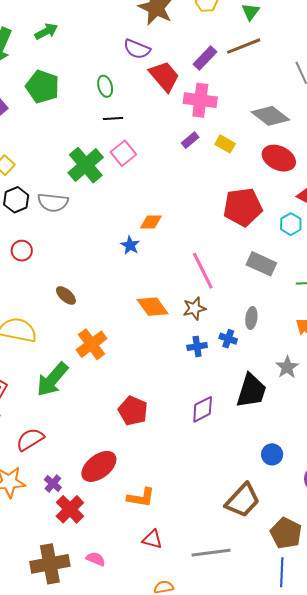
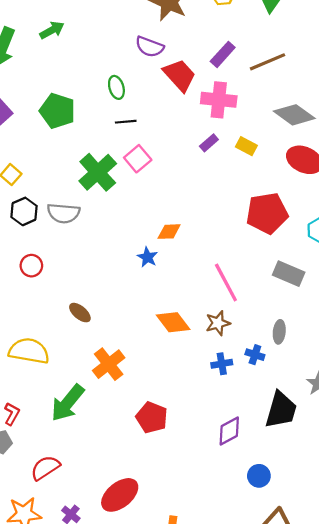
brown line: (244, 46) -> (268, 62), moved
green pentagon: (42, 87) -> (57, 111), moved
red pentagon: (133, 411) -> (152, 417), moved
blue circle: (272, 454) -> (259, 476), moved

